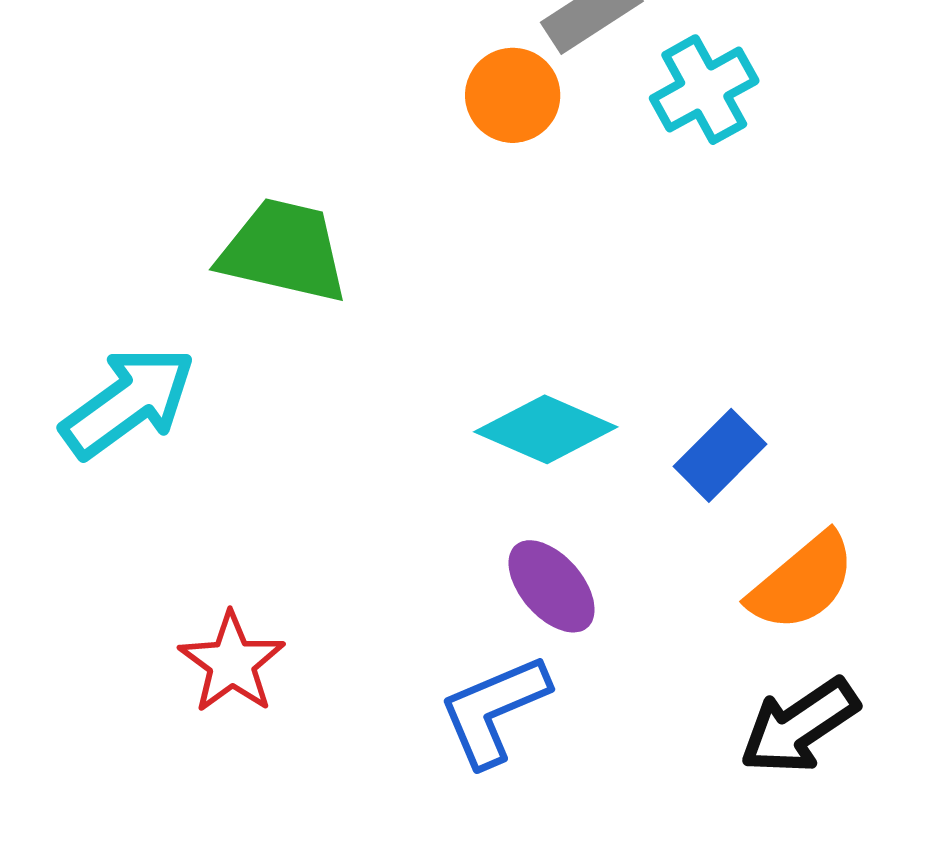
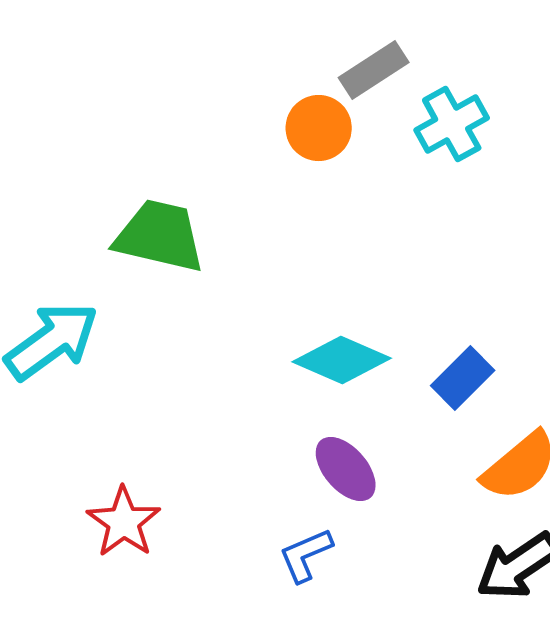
blue L-shape: (494, 710) -> (306, 555), size x0.7

